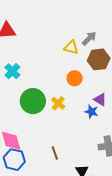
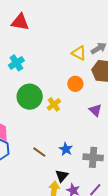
blue star: (91, 112) -> (66, 149), moved
brown line: (55, 153) -> (39, 152), turned -48

